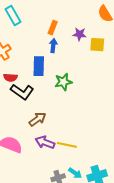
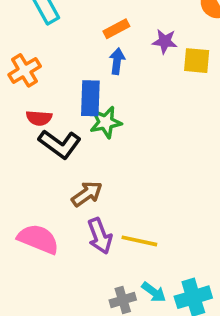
orange rectangle: (53, 28) -> (116, 29), turned 40
green star: (63, 82) -> (106, 122), moved
purple arrow: (45, 142) -> (100, 236), turned -132

